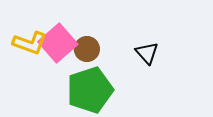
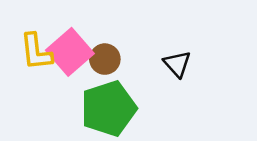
yellow L-shape: (30, 43) -> (36, 52), turned 64

